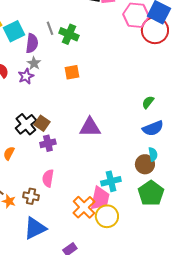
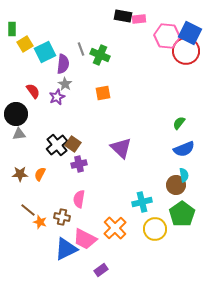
purple triangle: (90, 127) -> (121, 148), turned 45
pink trapezoid: (100, 198) -> (85, 239), moved, turned 105
yellow circle: (107, 216) -> (155, 229), moved

